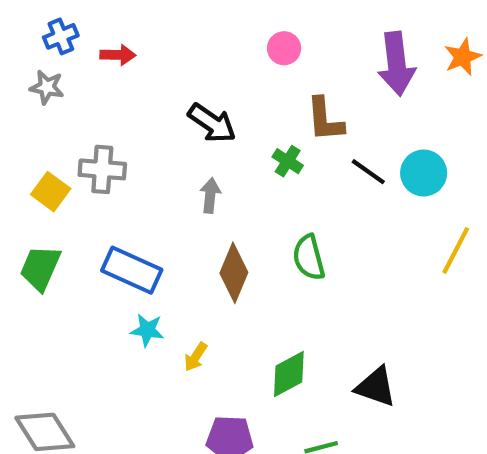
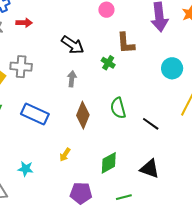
red arrow: (118, 55) -> (24, 23), moved
black line: (368, 172) -> (151, 124), moved
cyan star: (147, 330) -> (26, 169), moved

